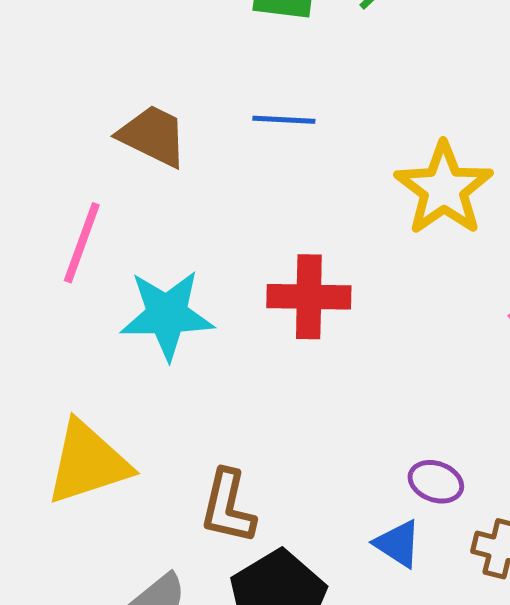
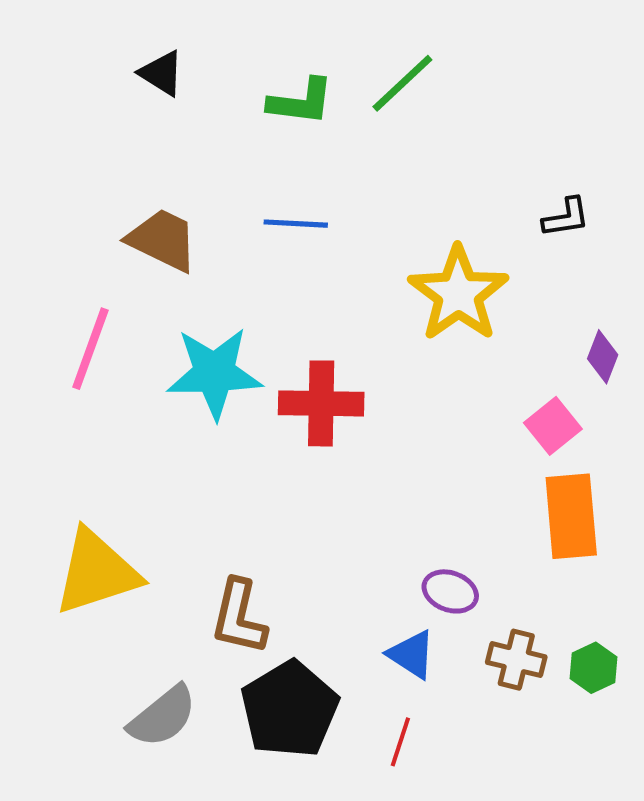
cyan star: (167, 315) -> (214, 373), moved

